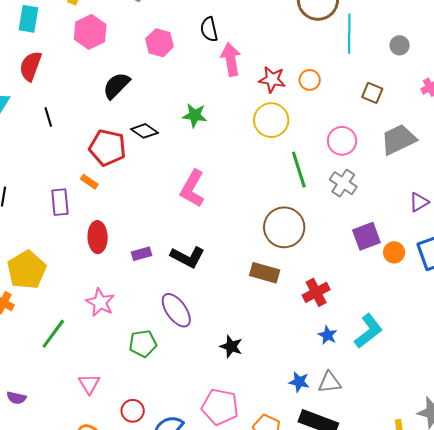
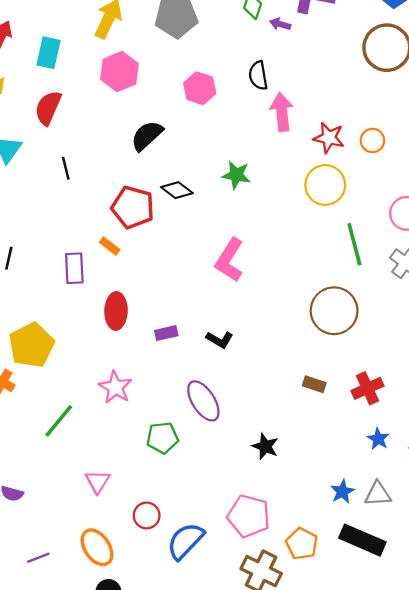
black L-shape: (187, 257) -> (220, 340), size x0.7
brown rectangle: (265, 273) -> (314, 384), moved, size x0.7
blue star: (299, 382) -> (342, 492), turned 30

